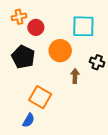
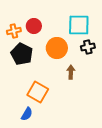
orange cross: (19, 17) -> (14, 31), moved
black cross: (97, 62) -> (88, 47), moved, turned -32

